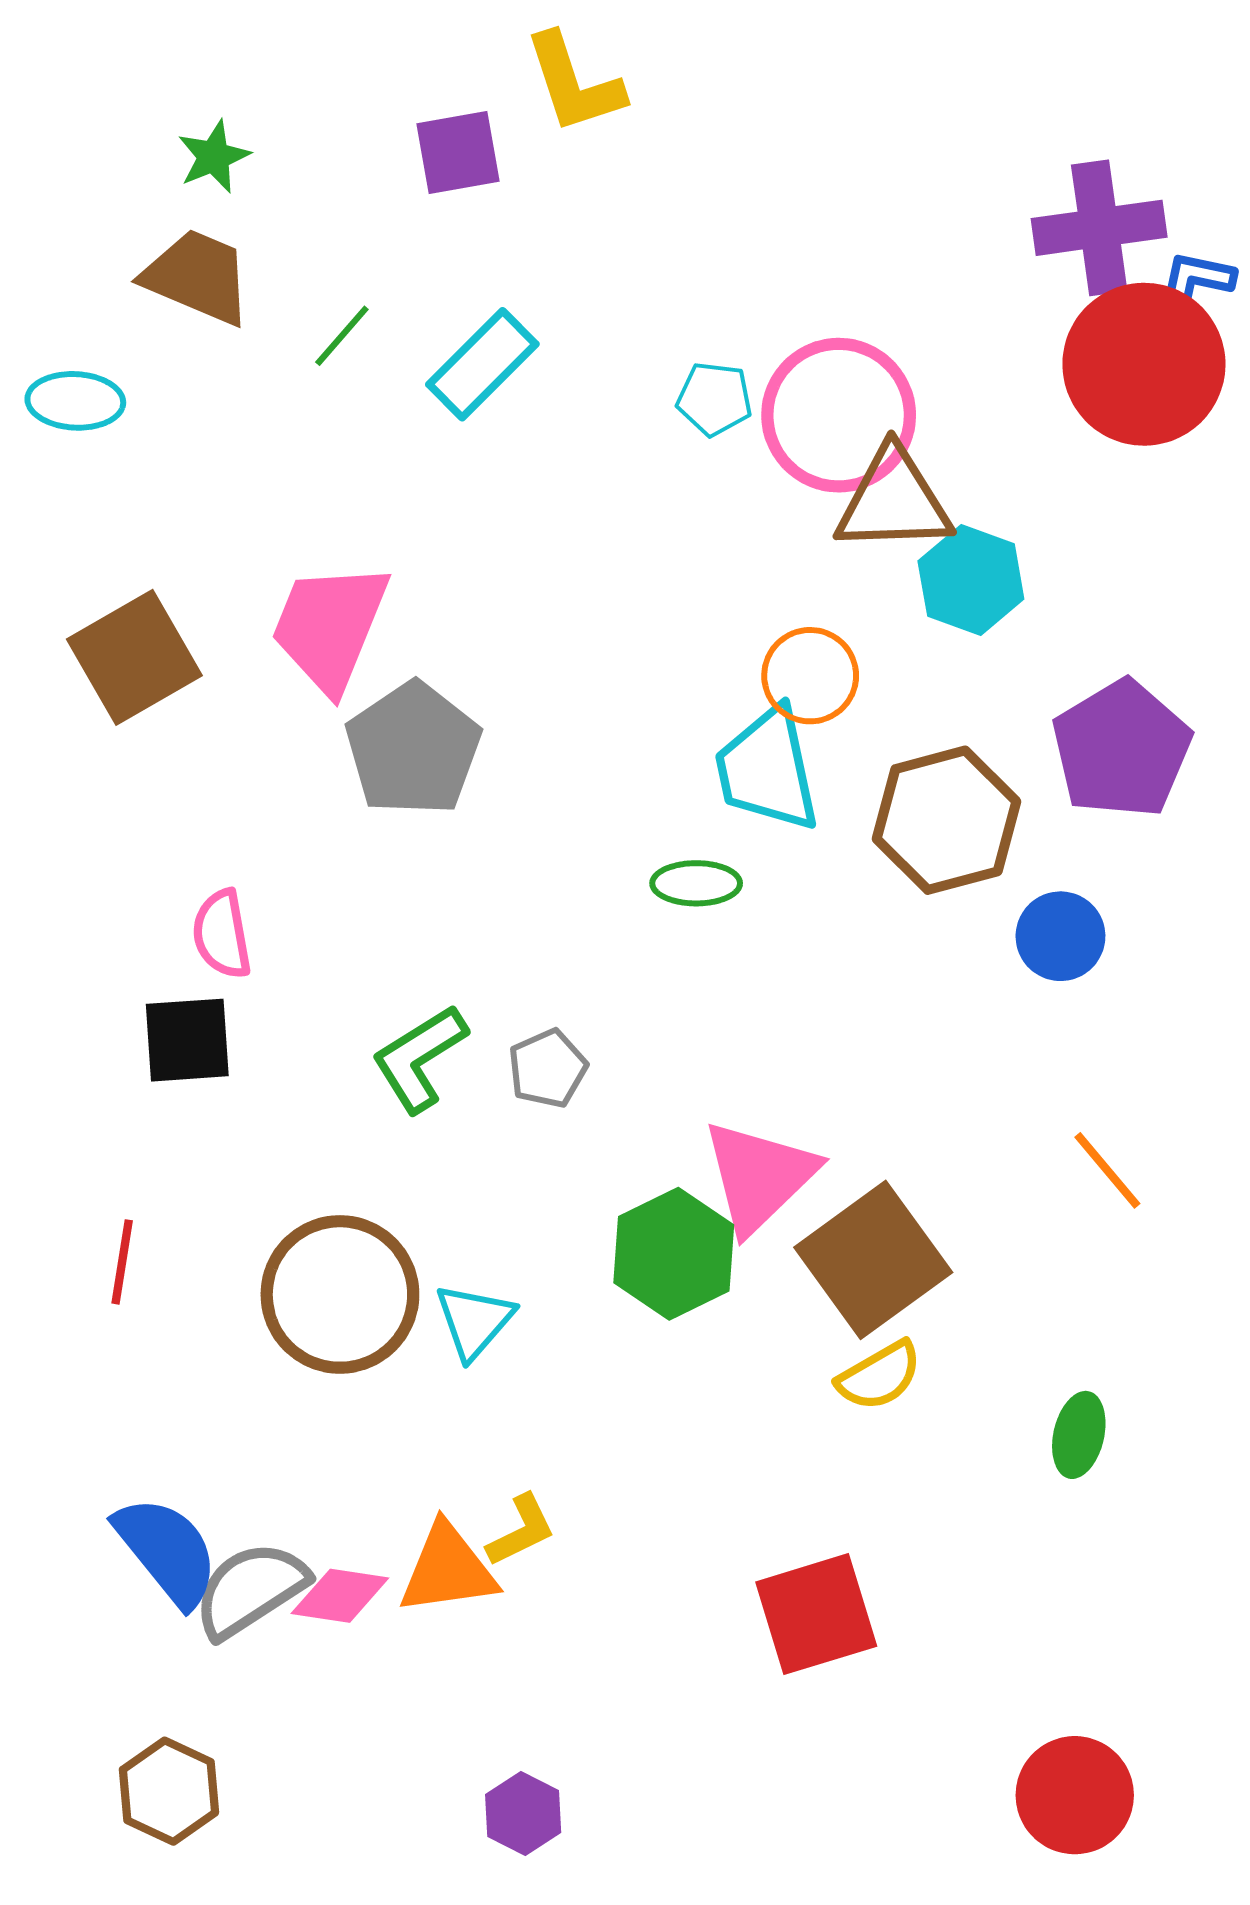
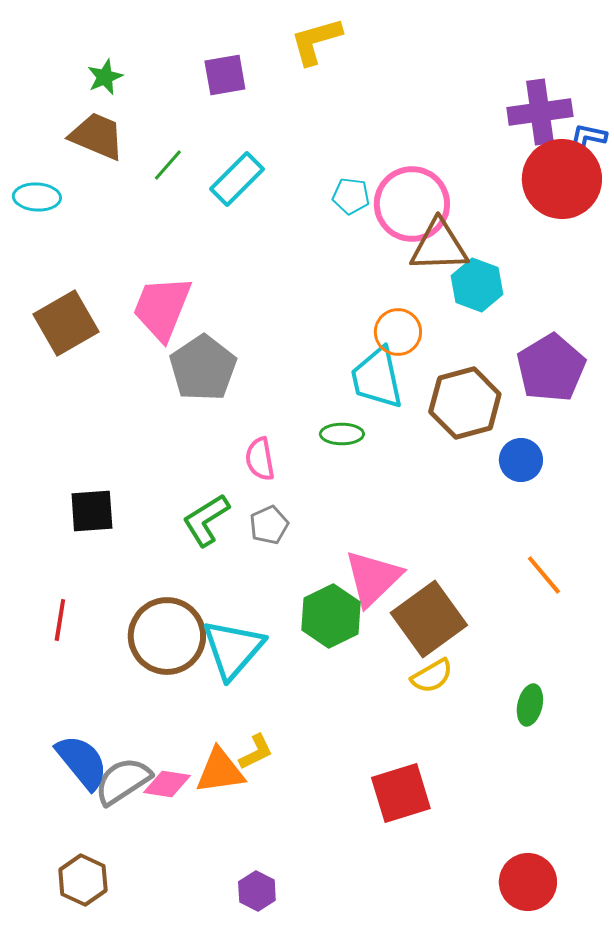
yellow L-shape: (574, 83) -> (316, 41), moved, turned 92
pink semicircle: (222, 934) -> (260, 459), moved
cyan triangle: (474, 1321) -> (233, 649), size x1.6

